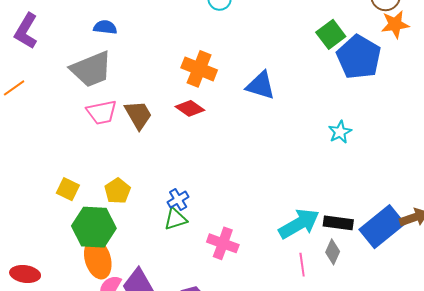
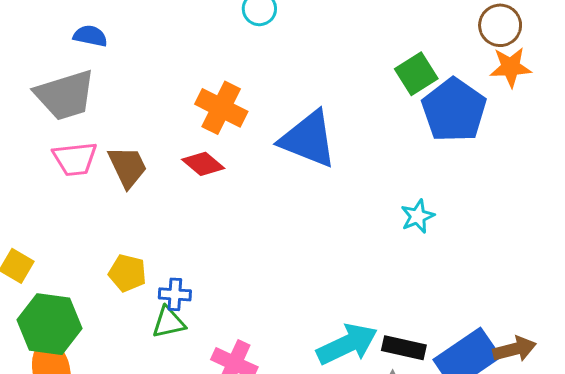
blue triangle: (261, 85) -> (308, 139), size x1.4
yellow pentagon: (118, 191) -> (127, 273), moved, turned -30
blue cross: (178, 200) -> (175, 294), turned 30

